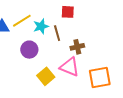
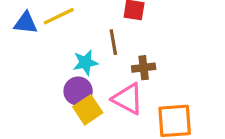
cyan star: (41, 26) -> (85, 62), moved
purple circle: (29, 50) -> (78, 91), moved

